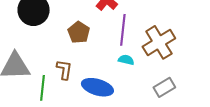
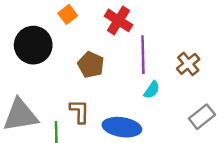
brown cross: (159, 42) -> (188, 64), size x0.6
cyan semicircle: (126, 60) -> (152, 90), turned 119

